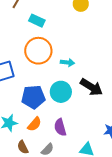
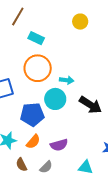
cyan circle: (61, 92) -> (55, 99), moved
purple semicircle: (60, 127) -> (59, 145), turned -90

